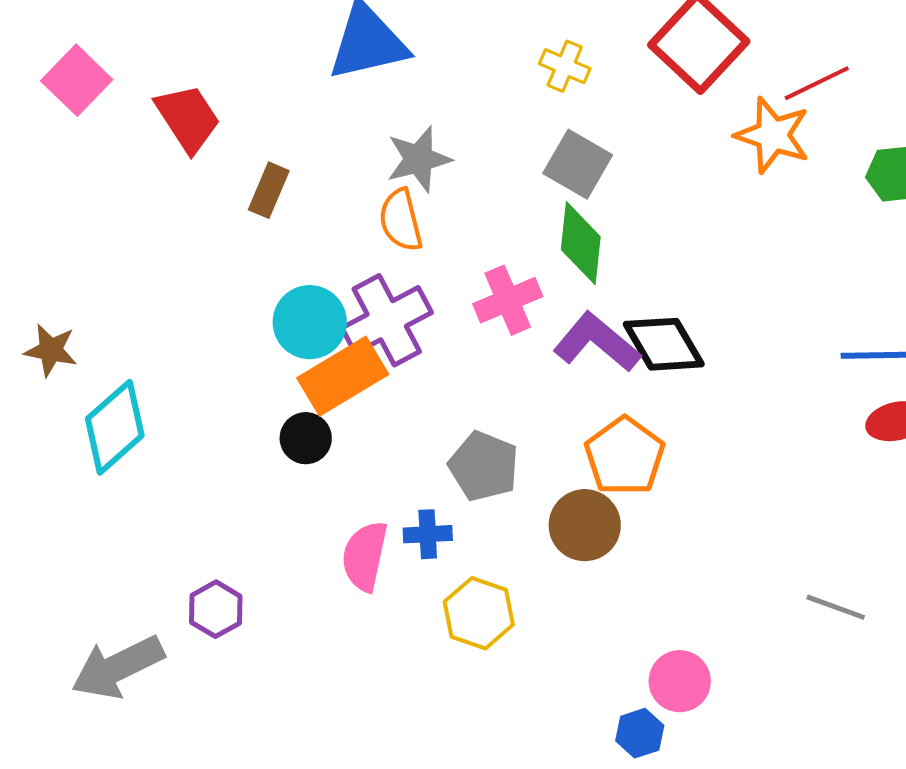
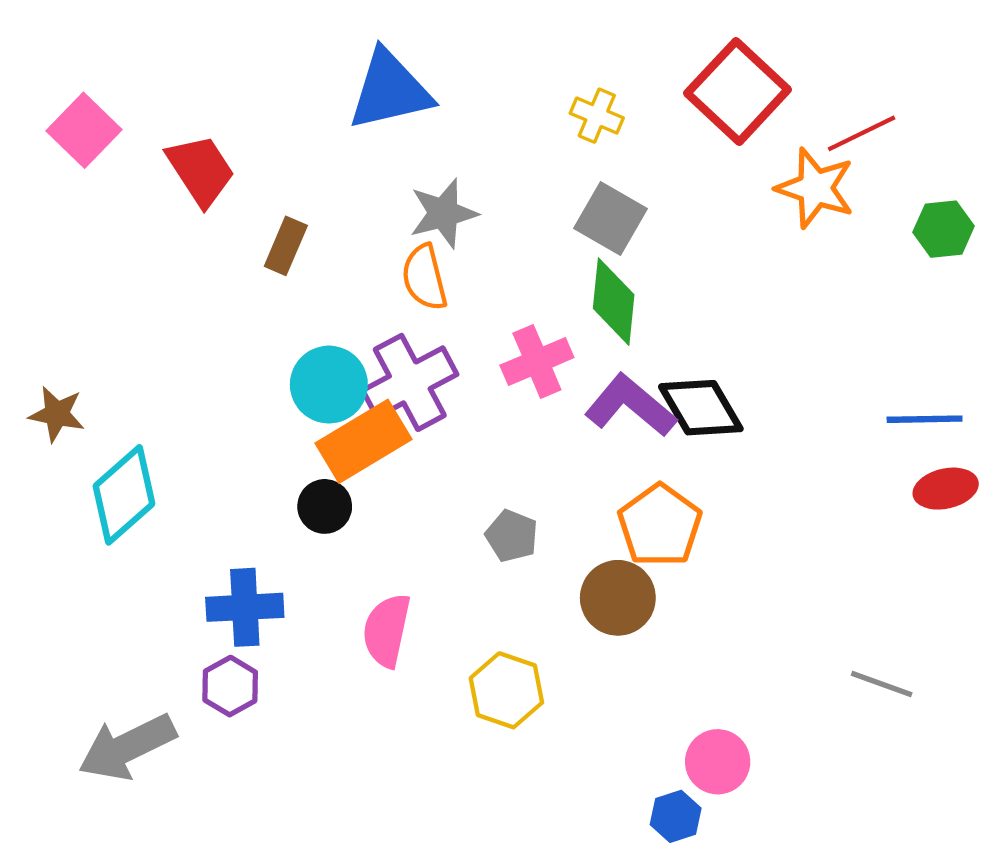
gray pentagon: (484, 466) -> (512, 536), size x0.7
blue cross: (428, 534) -> (245, 607), moved, size x1.5

